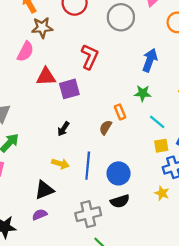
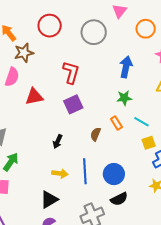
purple square: (69, 89) -> (73, 104), moved
orange rectangle: (120, 112) -> (116, 123), moved

